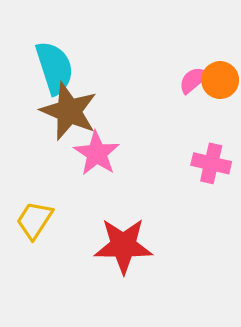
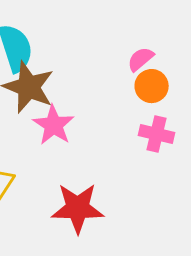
orange circle: (220, 80) -> (152, 86), moved

